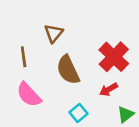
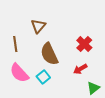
red cross: (114, 57) -> (84, 44), size x0.7
cyan square: (78, 113) -> (43, 77), moved

